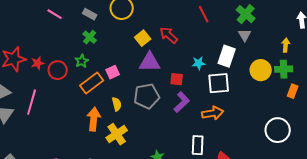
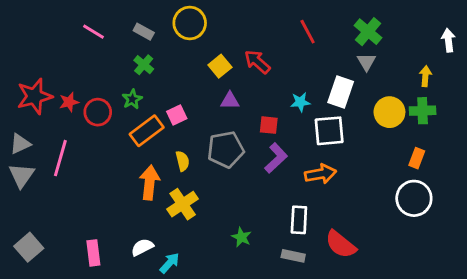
purple triangle: (150, 62) -> (230, 101), size x0.6
orange rectangle: (293, 91) -> (417, 158), moved

